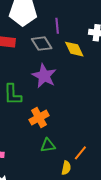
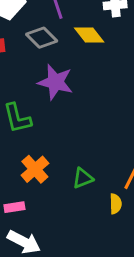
orange cross: (39, 118) -> (35, 169), moved

